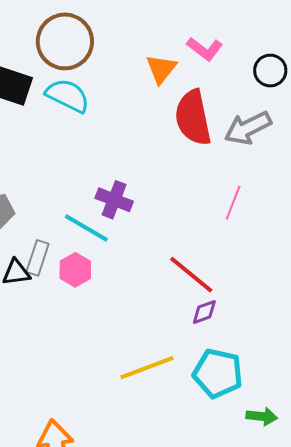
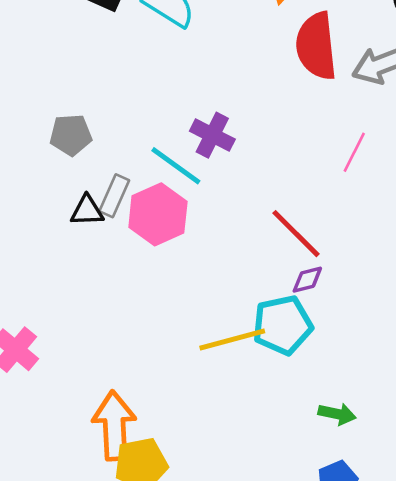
pink hexagon: (75, 270) -> (158, 214), size x1.5
cyan pentagon: (218, 373) -> (282, 325), moved, turned -30
green arrow: (262, 416) -> (337, 414), moved

